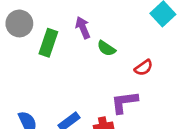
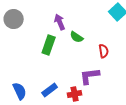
green rectangle: (48, 43) -> (49, 45), moved
red semicircle: (144, 68) -> (104, 51), turned -64

